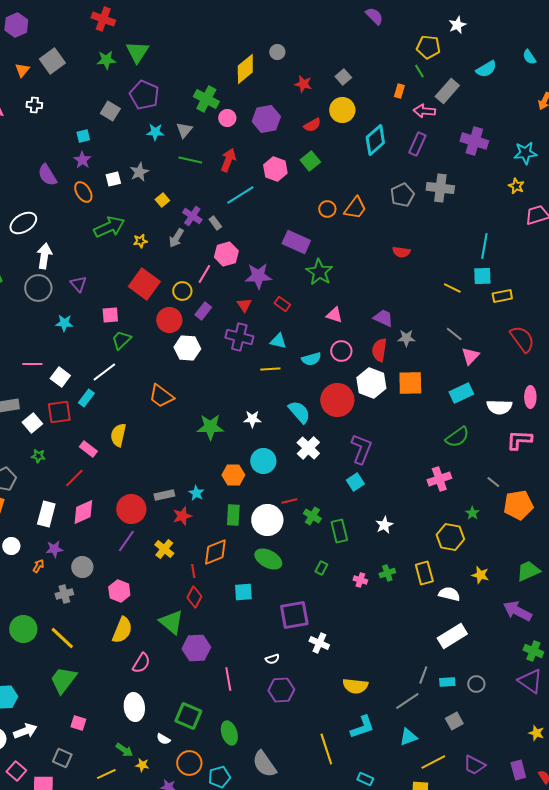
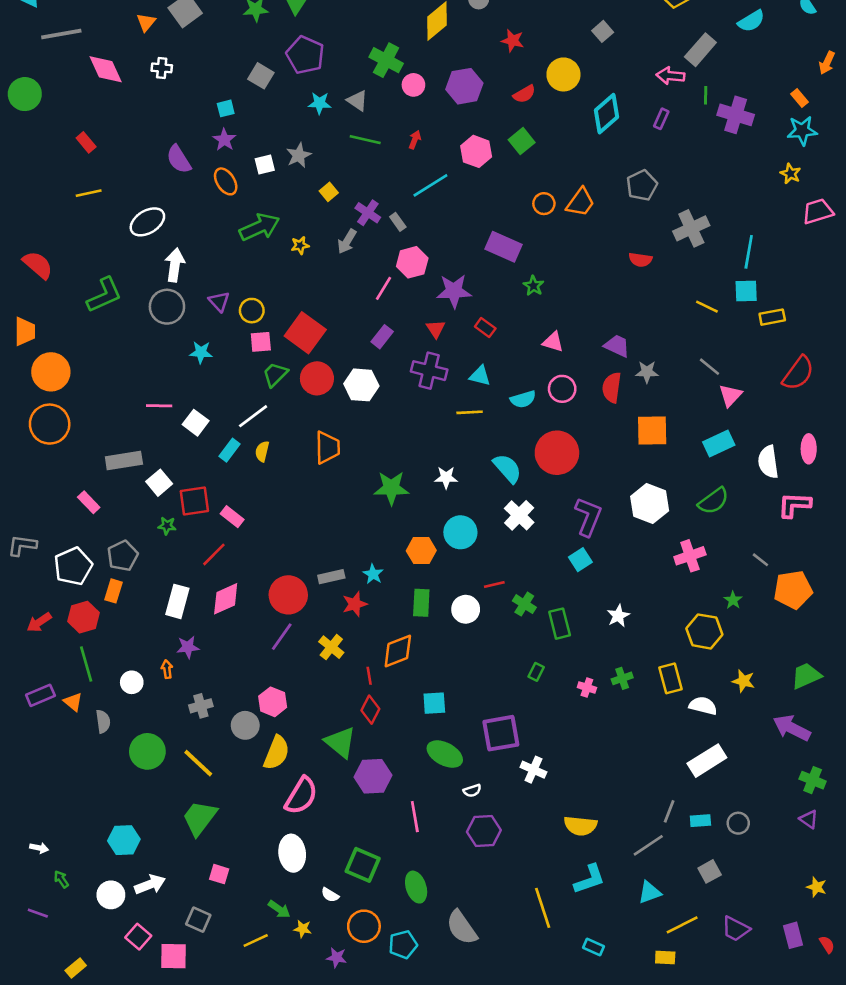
green line: (419, 71) -> (706, 95), moved, turned 32
gray square: (343, 77) -> (603, 31), moved
orange rectangle: (399, 91) -> (800, 98), moved, turned -56
gray triangle: (184, 130) -> (357, 101), turned -36
purple rectangle: (417, 144) -> (661, 119), size x0.7
red arrow: (228, 160) -> (415, 140), size x0.6
gray cross: (440, 188) -> (691, 228), moved, turned -32
green star: (319, 272) -> (533, 286), size x0.6
red square: (144, 284) -> (305, 333), moved
yellow circle: (182, 291) -> (252, 311), moved
red circle: (169, 320) -> (317, 378), moved
red semicircle: (522, 339) -> (798, 373), turned 72
white hexagon: (371, 383) -> (650, 504), moved
orange trapezoid: (161, 396) -> (327, 448), turned -128
white semicircle: (499, 407) -> (768, 462), turned 80
red square: (59, 412) -> (194, 501), moved
yellow semicircle: (118, 435) -> (262, 451), moved, size x0.7
white circle: (267, 520) -> (466, 609), size x0.7
white circle: (11, 546) -> (132, 682), moved
green ellipse: (268, 559) -> (445, 754), moved
orange arrow: (38, 566) -> (167, 669), turned -40
gray circle: (82, 567) -> (245, 725), moved
pink semicircle: (141, 663) -> (301, 796), size x1.4
purple triangle: (530, 681) -> (809, 819), size x0.6

